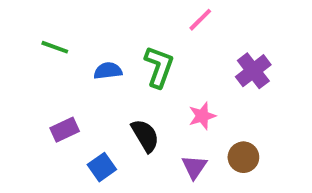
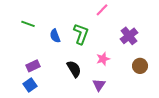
blue semicircle: (108, 71) -> (55, 36), turned -104
brown circle: (243, 157) -> (140, 66), moved
blue square: (102, 167) -> (30, 85), moved

